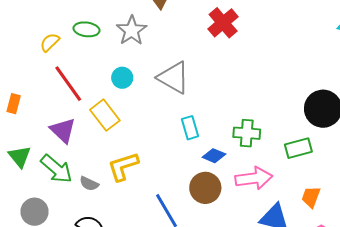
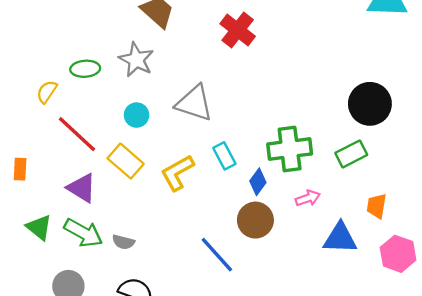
green cross: (247, 133) -> (290, 149), size x1.4
blue diamond: (214, 156) -> (258, 182), turned -65
yellow L-shape: (123, 166) -> (177, 173), moved
pink arrow: (254, 178) -> (308, 198), size x0.6

